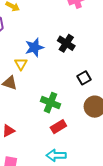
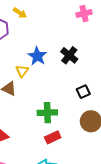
blue star: (34, 47) -> (37, 56), turned -30
green cross: (51, 103) -> (47, 113), turned -30

